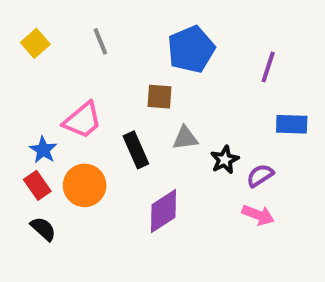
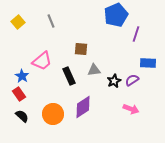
blue pentagon: (191, 49) -> (116, 15), moved
purple semicircle: (260, 176) -> (132, 80), moved
orange circle: (85, 185) -> (53, 114), moved

